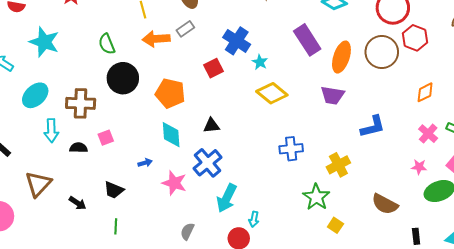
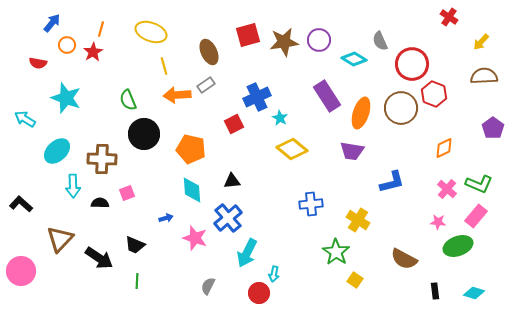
blue cross: (237, 41) -> (257, 97), turned 32
yellow cross: (338, 165) -> (358, 220), turned -30
black arrow: (78, 203) -> (99, 258), size x1.6

